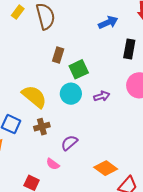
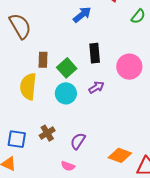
black rectangle: (129, 49) -> (95, 53), moved
yellow semicircle: (34, 97) -> (28, 87), moved, turned -108

